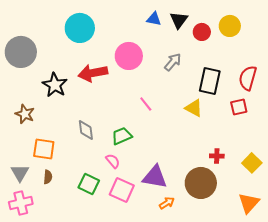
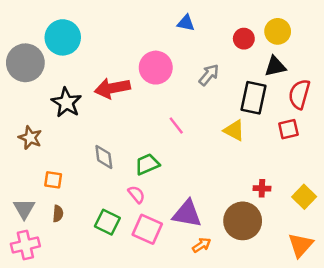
black triangle: (179, 20) -> (275, 66), moved, turned 42
cyan circle: (80, 28) -> (63, 37), moved
orange square: (44, 149) -> (53, 180), size x0.7

